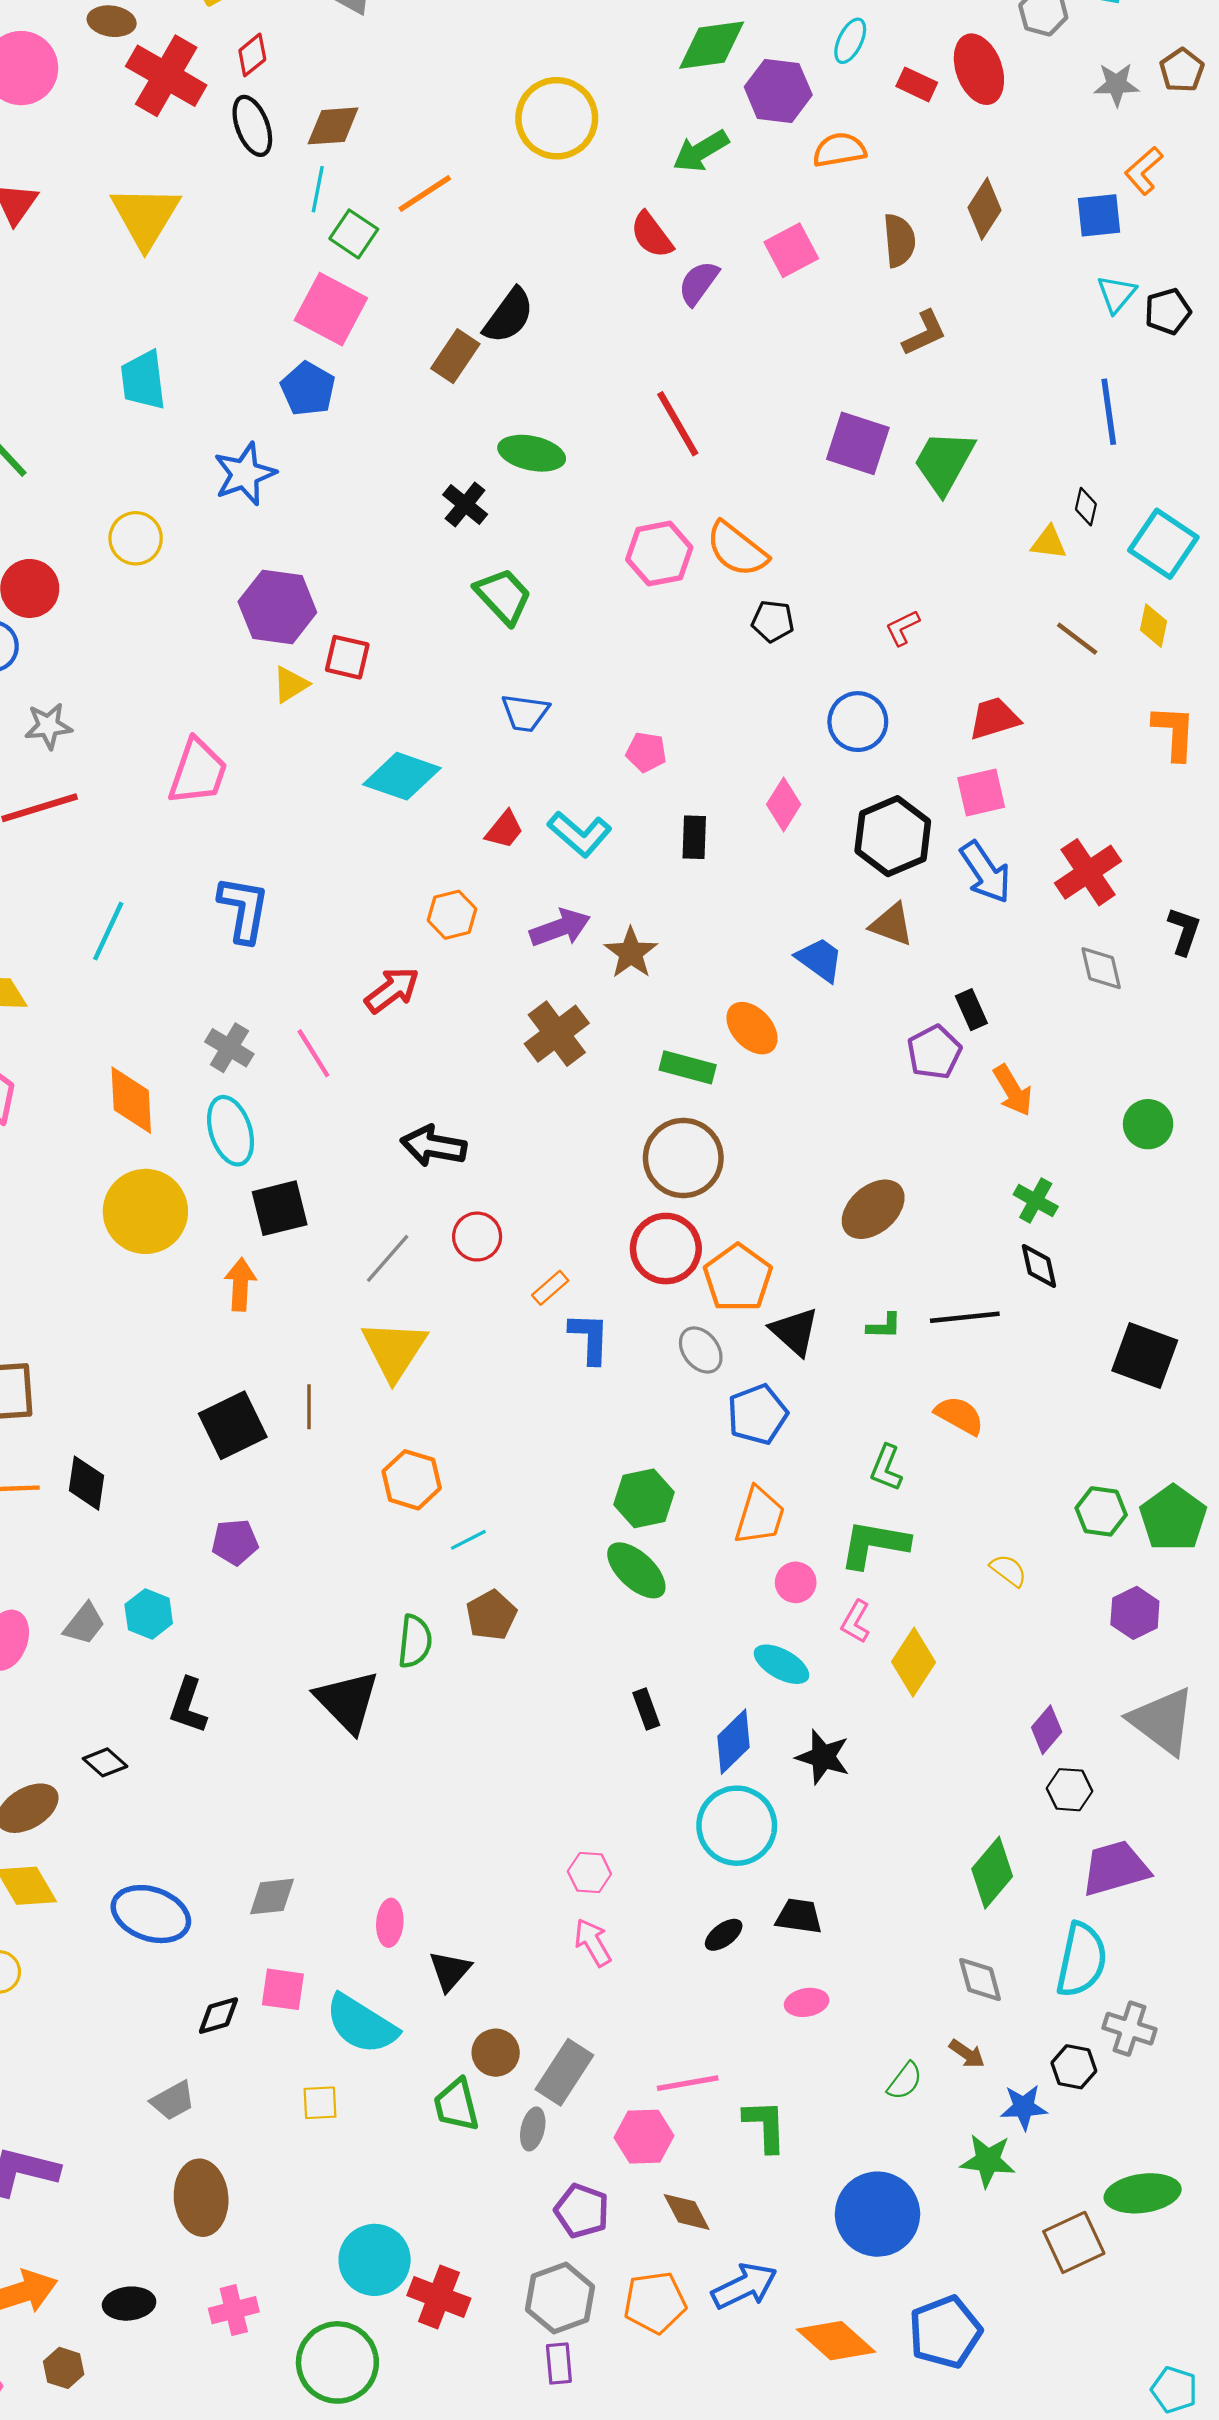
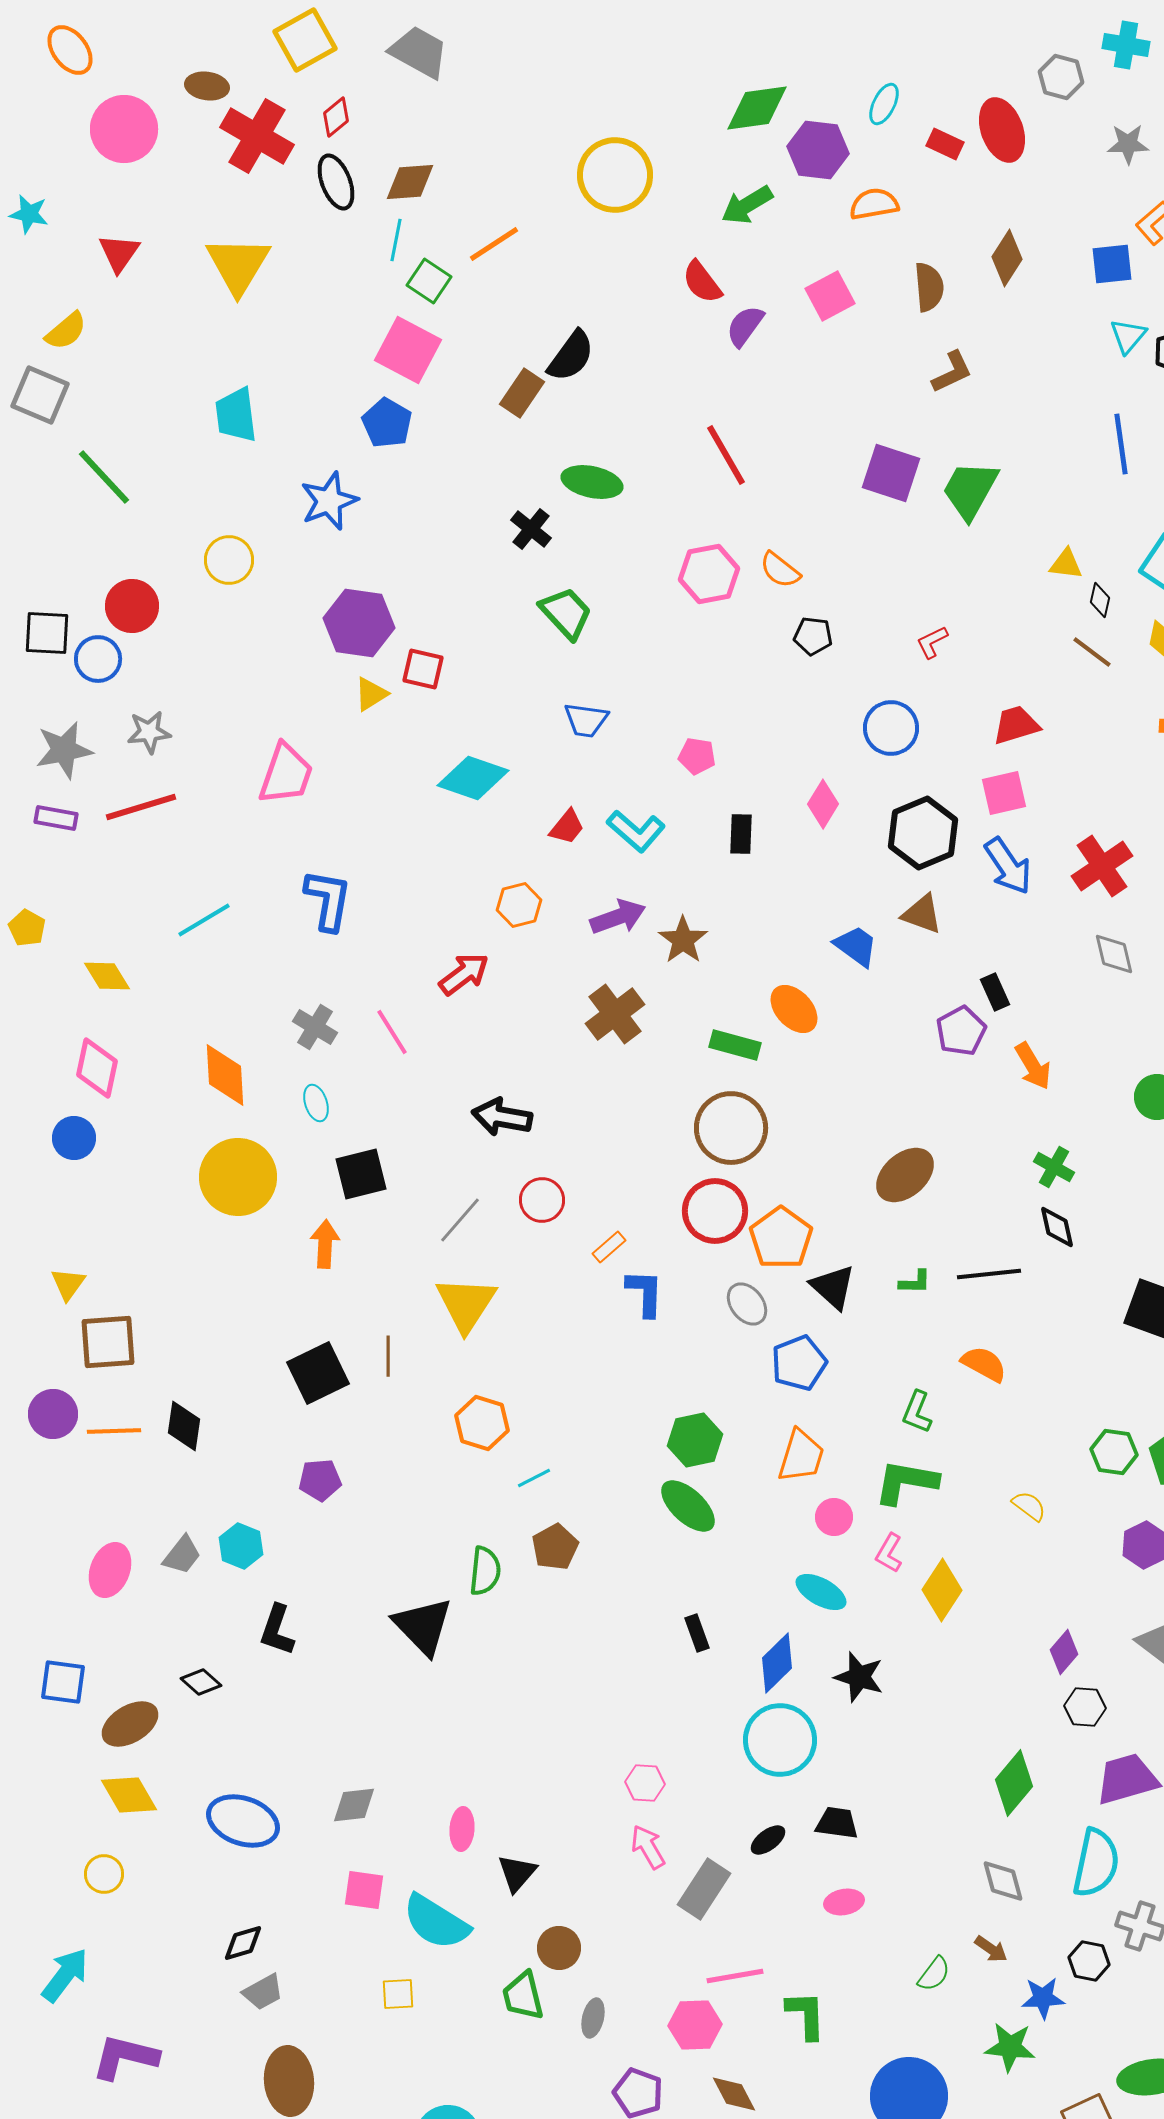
black diamond: (1086, 507) -> (1100, 600), moved
orange semicircle: (737, 549) -> (780, 570), size x0.7
cyan line: (108, 931) -> (204, 920), turned 34
cyan ellipse: (231, 1131) -> (316, 1103), size x0.6
black diamond: (219, 2016) -> (243, 1943), moved
gray rectangle: (564, 2072) -> (704, 1889), moved

